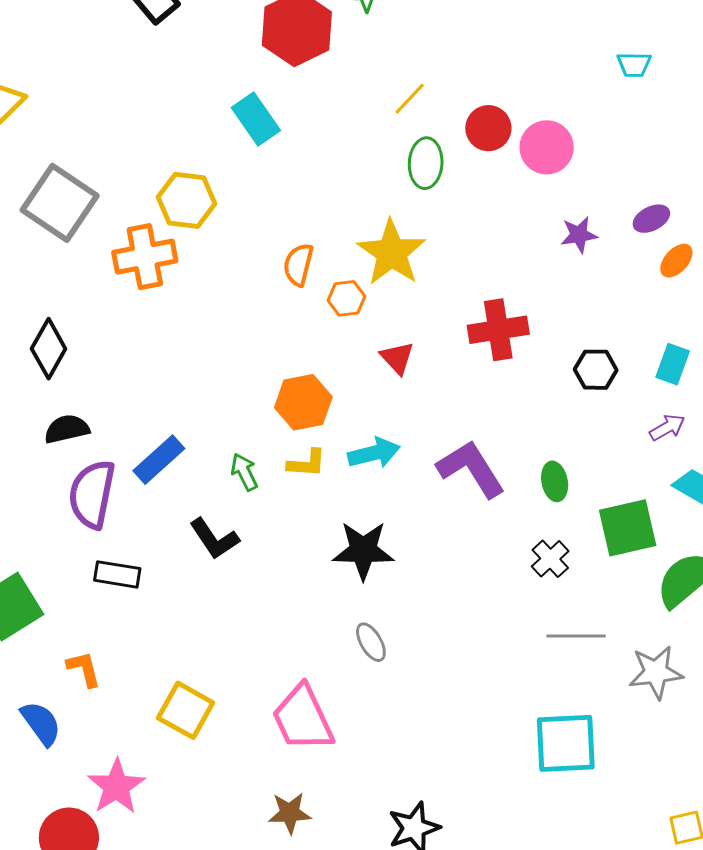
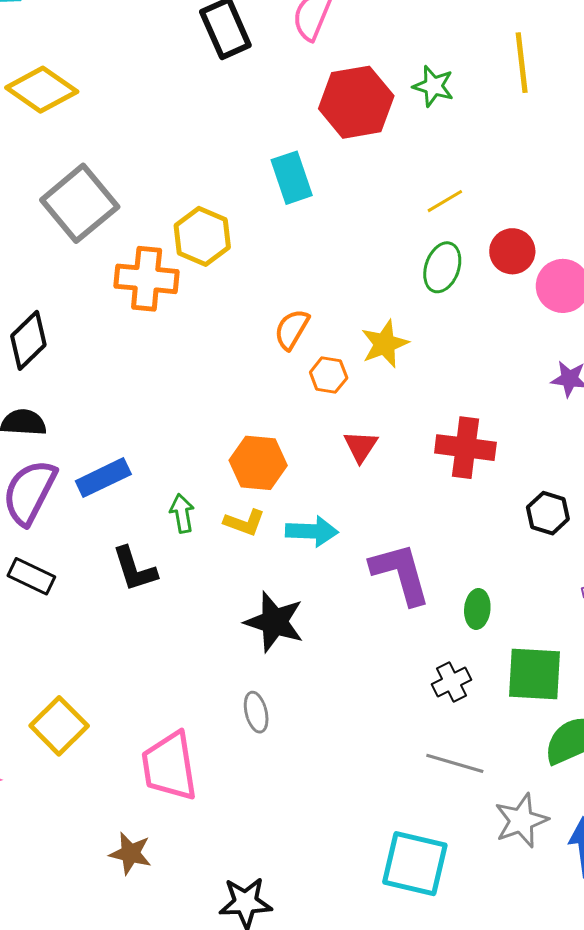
yellow star: (392, 253) -> (385, 344), size x0.7
gray star: (656, 672) -> (521, 821), turned -30

